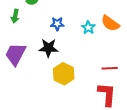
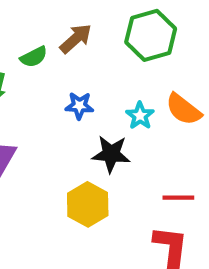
black star: (48, 48) -> (111, 154), moved

